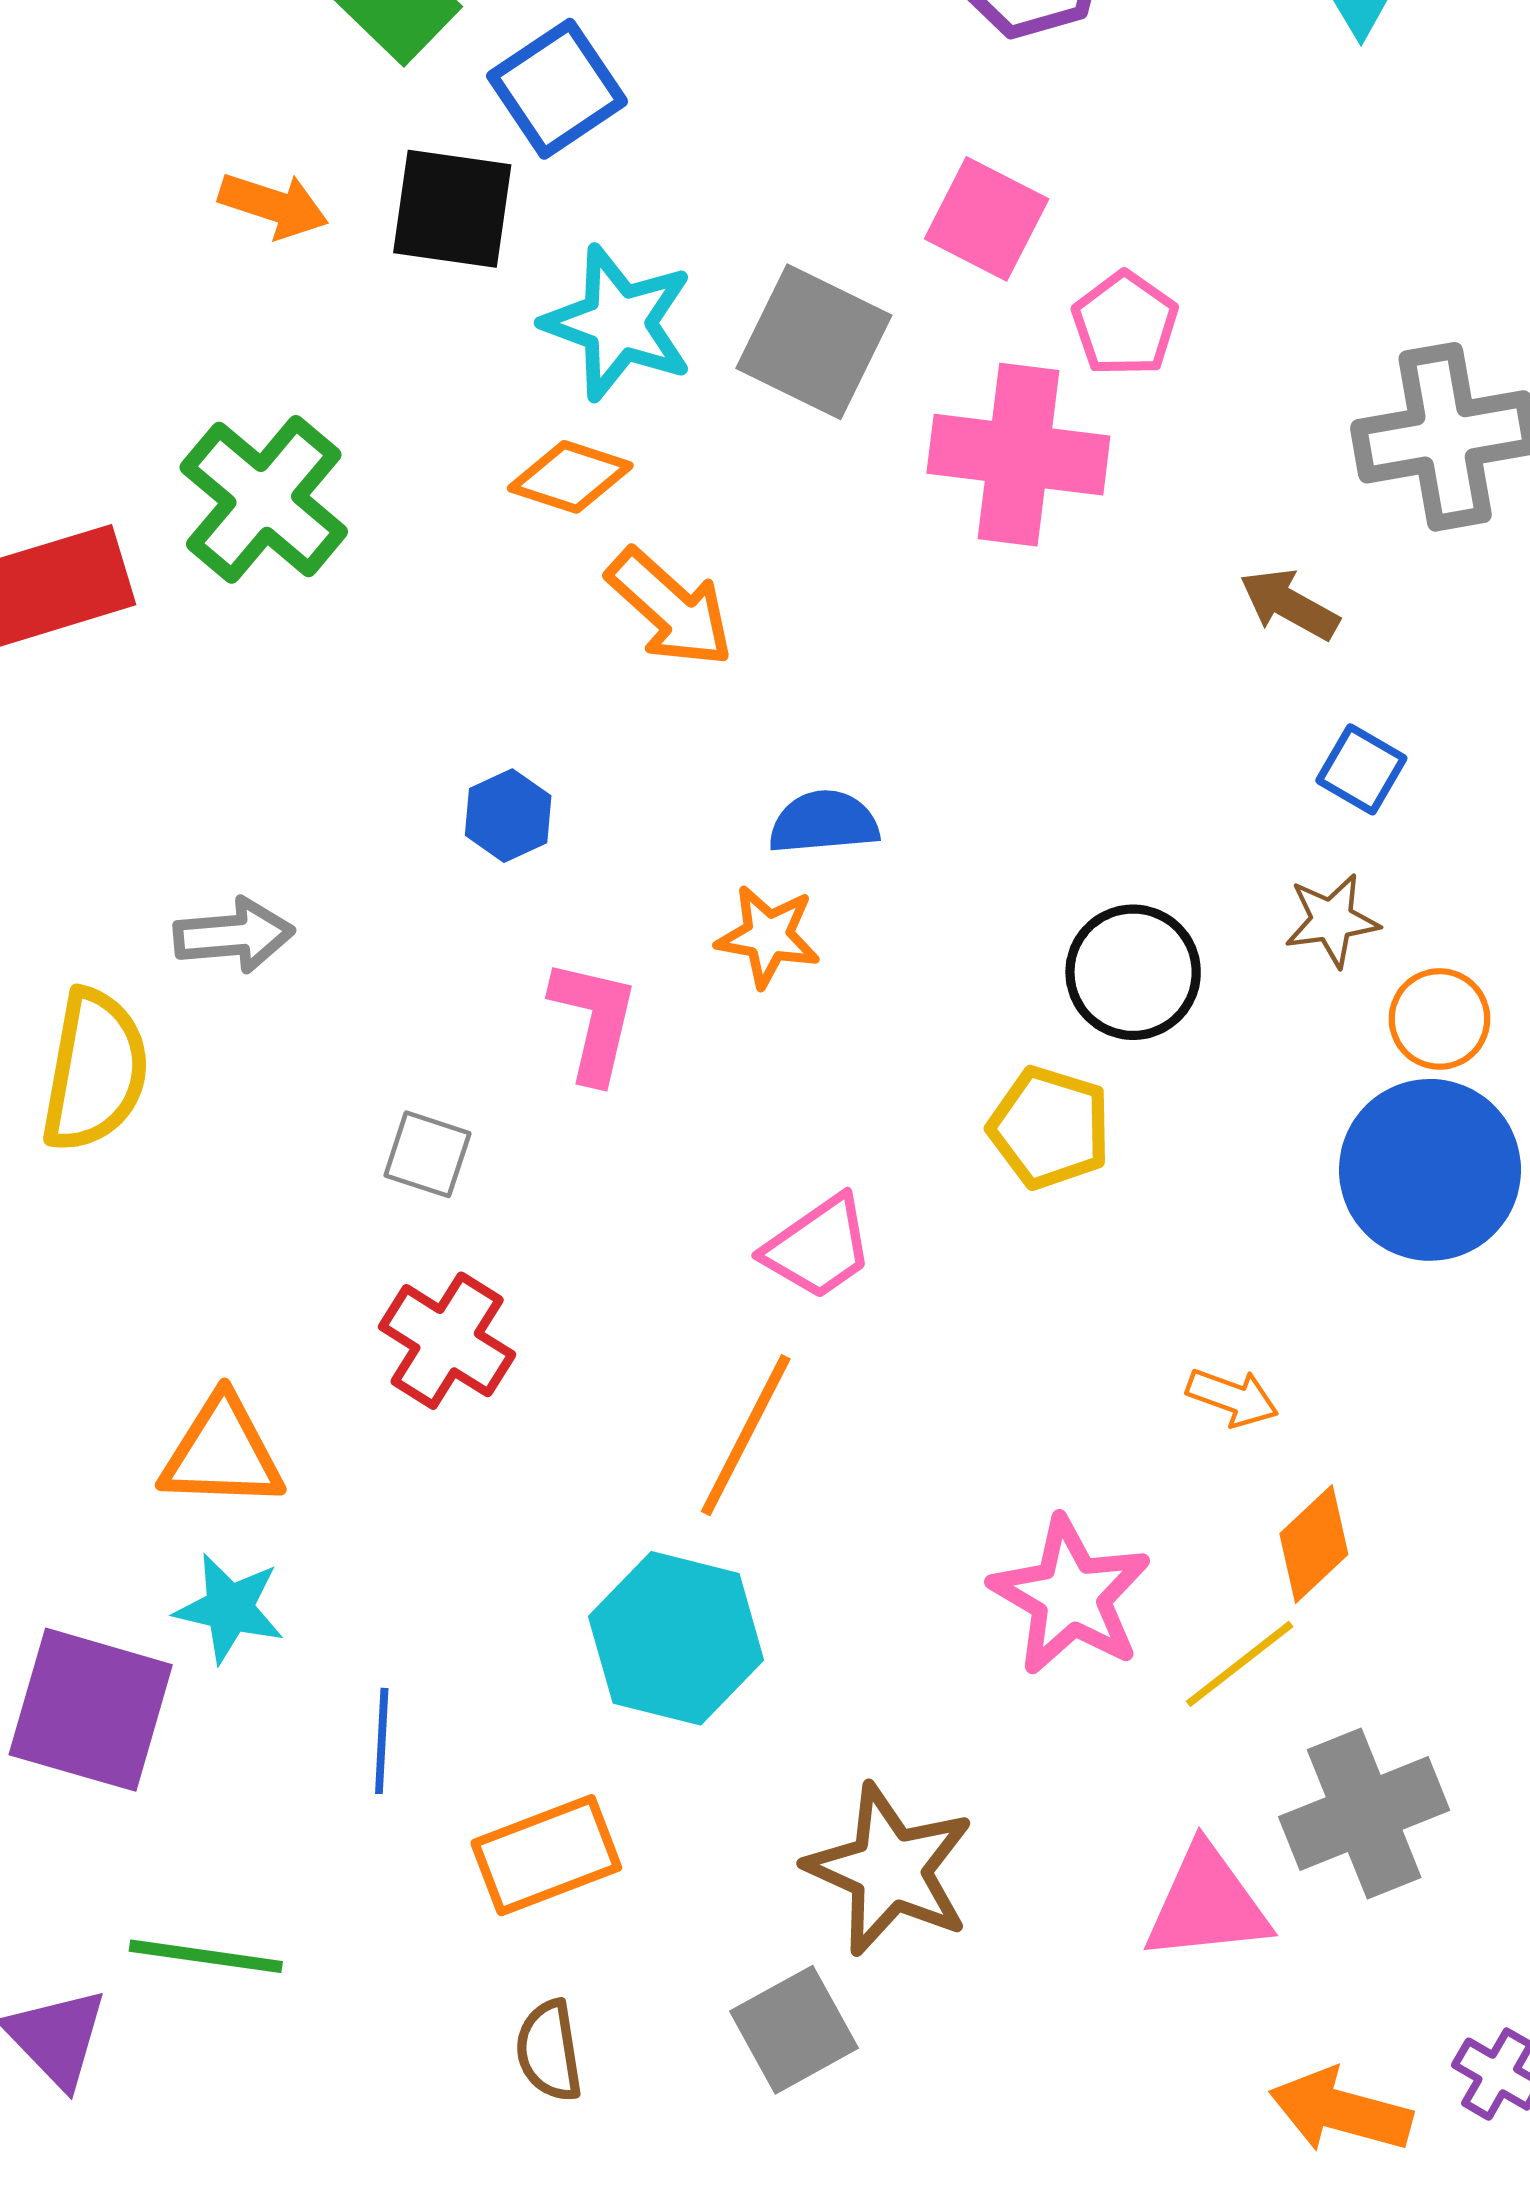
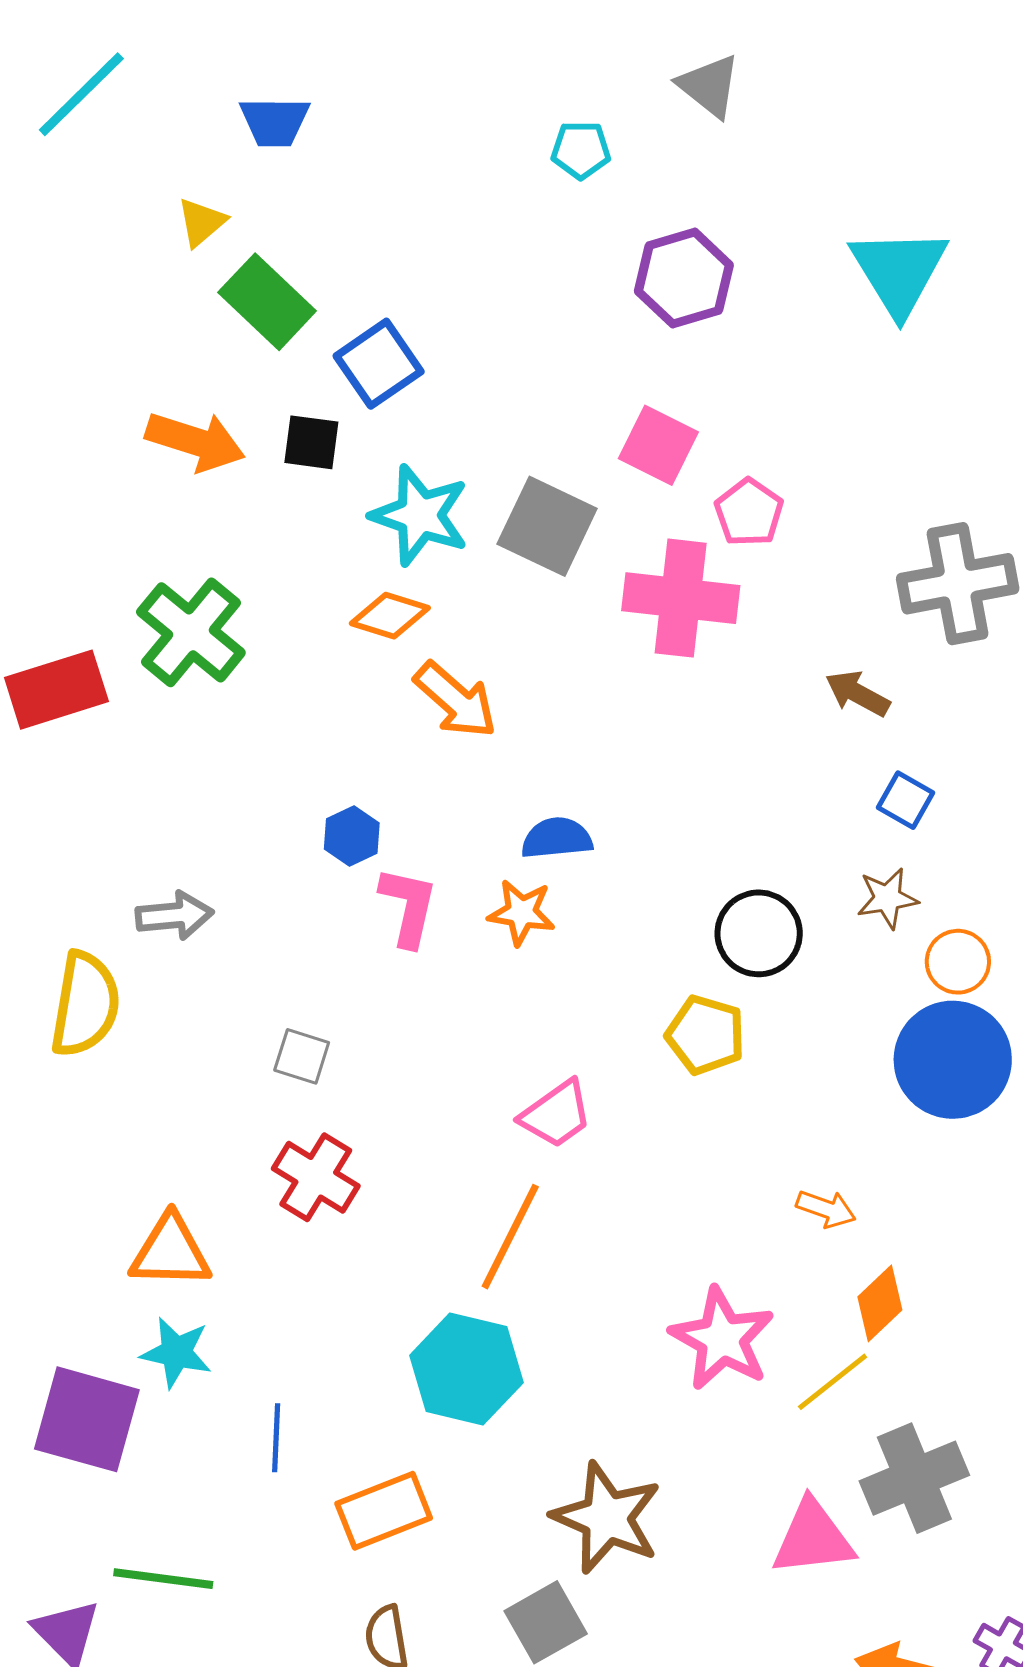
orange arrow: (274, 205) -> (195, 441), size x1.4
black square: (452, 209) -> (311, 442), size x0.7
pink L-shape: (594, 1021) -> (408, 906), moved

